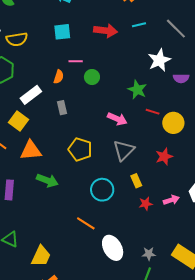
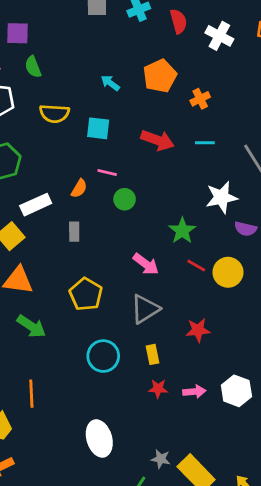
yellow semicircle: (17, 39) -> (54, 113), moved
yellow circle: (173, 123) -> (228, 272), moved
orange line: (86, 223) -> (31, 394), moved, turned 42
gray star: (149, 254) -> (161, 459), moved

